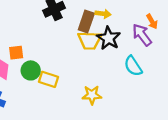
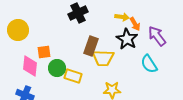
brown rectangle: (86, 21) -> (91, 46), moved
orange arrow: (152, 21) -> (135, 24), moved
yellow trapezoid: (90, 40) -> (103, 58), moved

